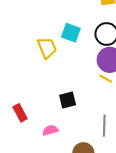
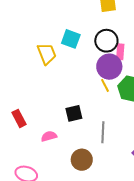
yellow line: (106, 79) -> (105, 85), turned 32
black square: (68, 100) -> (74, 113), moved

